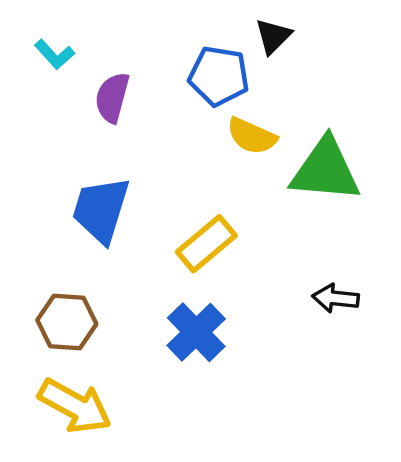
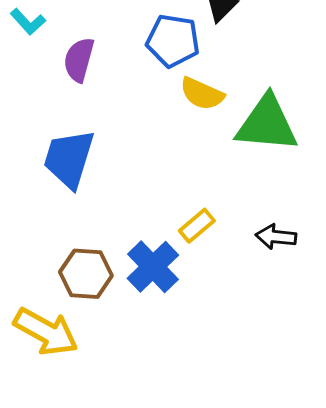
yellow rectangle: (206, 244) -> (197, 226), moved, size x0.7
brown hexagon: (67, 322) -> (86, 274), moved

